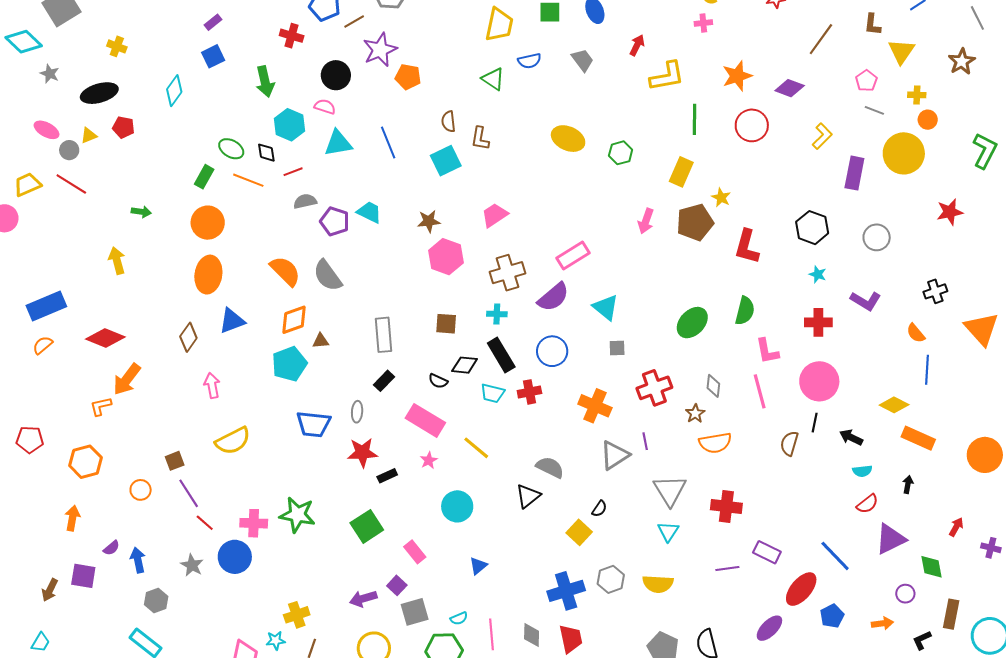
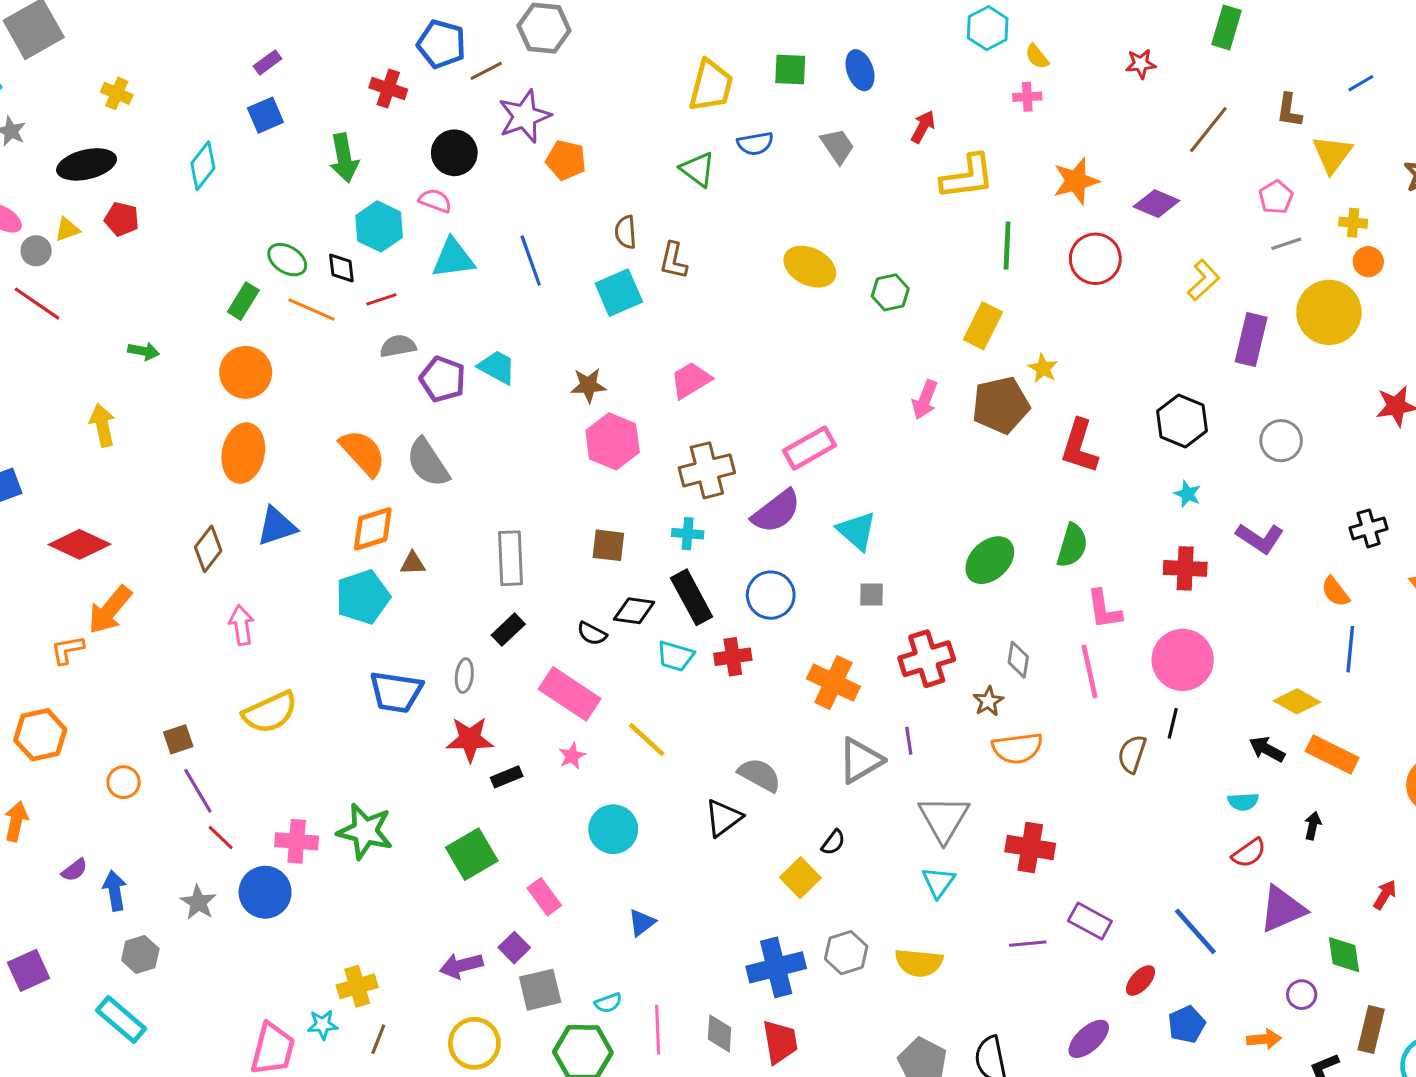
gray line: (874, 110) -> (1286, 244), turned -42
black arrow: (851, 437) -> (1267, 749), moved
purple square: (83, 576) -> (28, 970), moved, turned -36
red ellipse: (801, 589) -> (1140, 980), size x0.6

